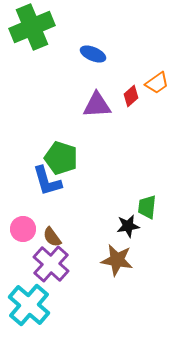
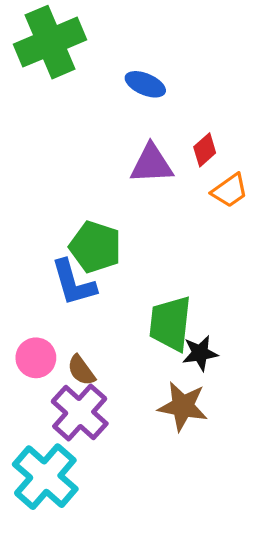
orange trapezoid: (157, 83) -> (230, 191), moved
green trapezoid: (147, 207) -> (170, 323), moved, size x1.5

